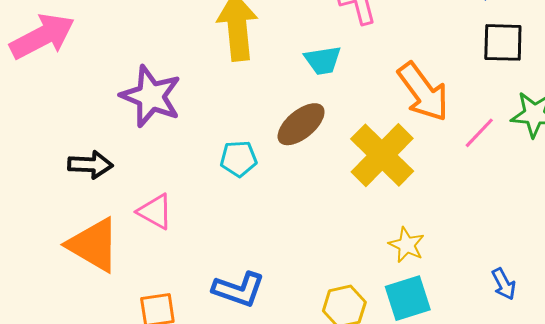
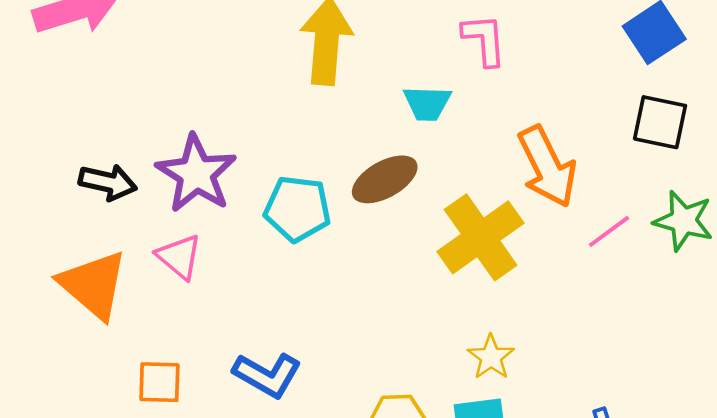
purple star: (151, 96) -> (196, 174), moved
cyan pentagon: (239, 159) -> (297, 209), size x1.4

